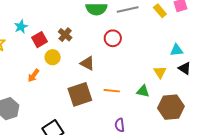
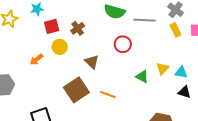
black triangle: (185, 68) -> (184, 92), turned -32
yellow triangle: (160, 72) -> (163, 68), moved
green triangle: (143, 91) -> (142, 77), moved
brown square: (80, 94) -> (76, 90), turned -30

